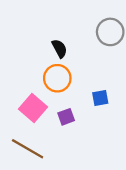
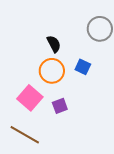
blue square: (100, 98) -> (83, 67), moved, turned 35

